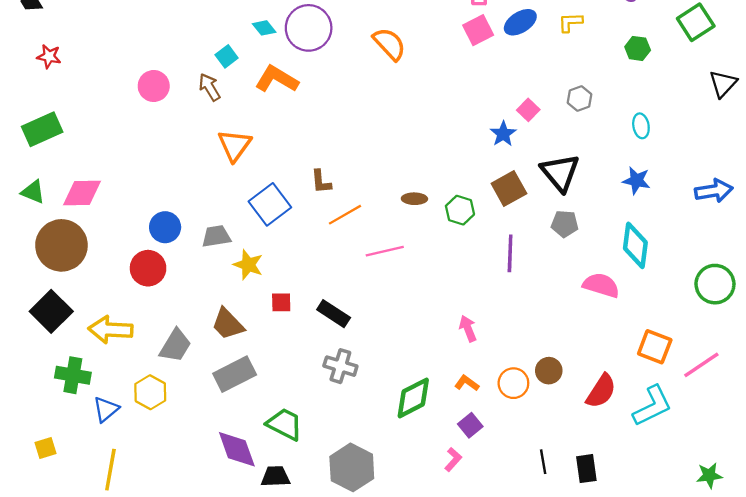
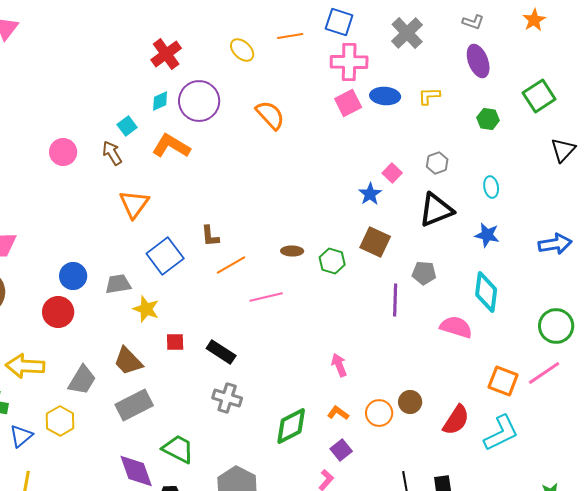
blue ellipse: (520, 22) -> (385, 96), turned 36
cyan diamond: (264, 28) -> (160, 101), turned -75
black triangle: (560, 173) -> (436, 210), moved, turned 48
brown square: (509, 188) -> (375, 242), turned -36
purple line: (510, 253) -> (395, 300), moved
pink line: (701, 365) -> (544, 373), moved

